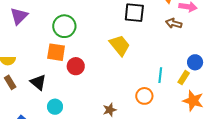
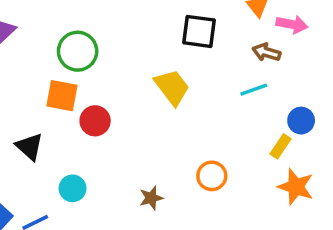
cyan line: (160, 75) -> (254, 90), moved, turned 63
cyan circle: (55, 107) -> (73, 188), moved

